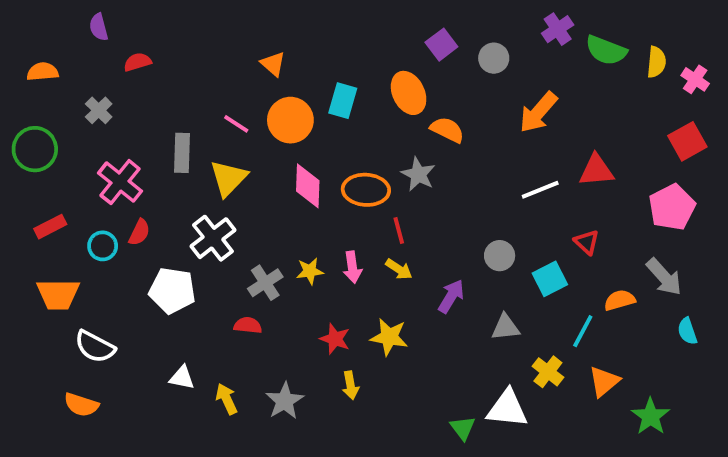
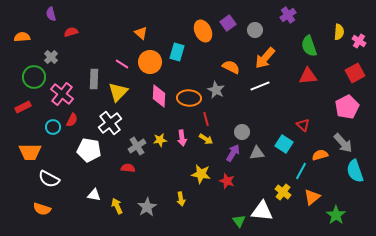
green semicircle: (606, 50) -> (309, 46), moved, turned 50
orange ellipse: (409, 93) -> (203, 31), moved
orange arrow: (538, 112) -> (265, 58), moved
green circle: (35, 149) -> (34, 77), moved
red triangle: (596, 170) -> (308, 76), moved
white line: (540, 190) -> (260, 86), moved
red rectangle: (50, 227) -> (23, 107), moved
gray circle: (500, 256) -> (242, 132), moved
cyan square: (550, 279) -> (284, 144), turned -30
gray triangle: (505, 327) -> (257, 153), moved
cyan semicircle: (687, 331) -> (355, 171), size x1.6
red star: (335, 339) -> (227, 181), moved

